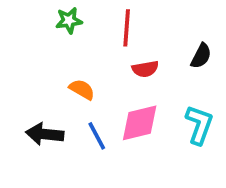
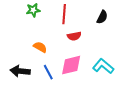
black semicircle: (201, 56) -> (102, 17), moved
cyan L-shape: (199, 125) -> (103, 66), turned -70

